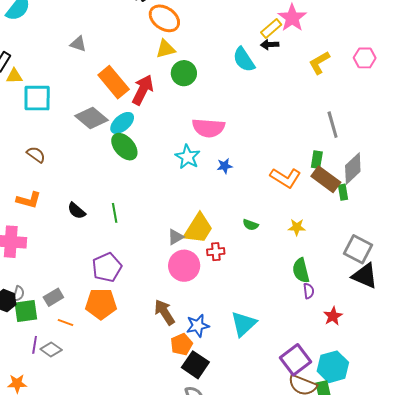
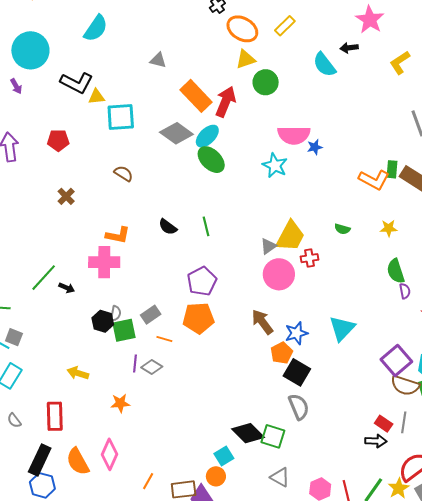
yellow rectangle: (271, 29) -> (285, 26), moved
green rectangle: (317, 160) -> (392, 169), moved
blue star: (225, 166) -> (315, 147), moved
orange L-shape: (29, 200) -> (118, 235), moved

